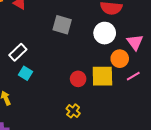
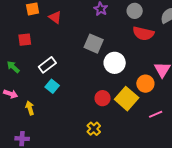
white circle: (105, 33) -> (115, 63), moved
yellow square: (102, 76) -> (127, 99), turned 35
pink line: (133, 76) -> (156, 114), moved

